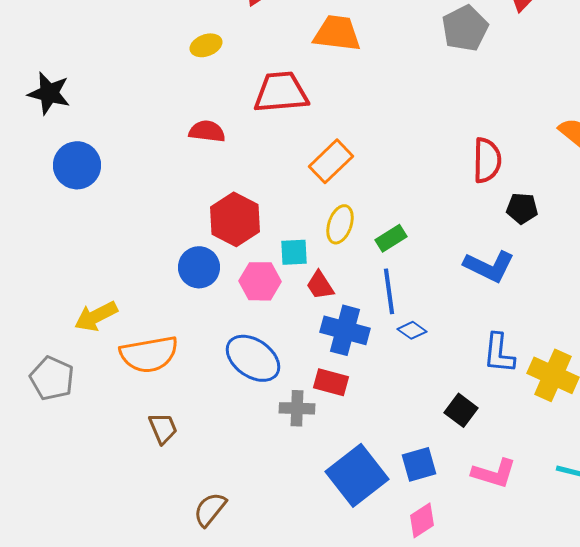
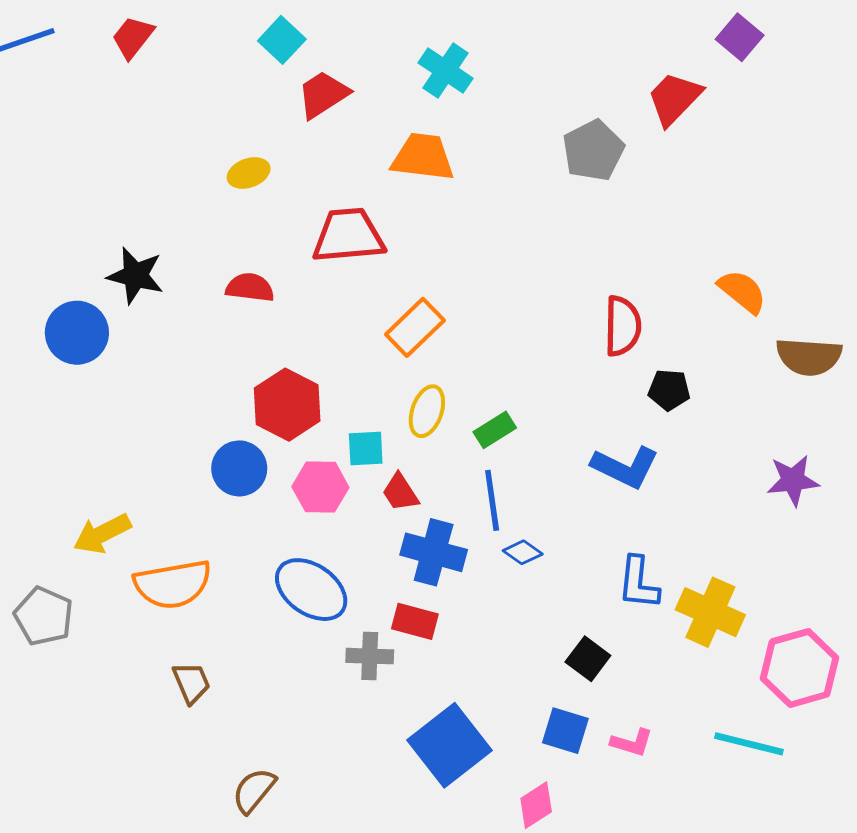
black star: (49, 93) -> (135, 275), moved
blue square: (419, 464) -> (565, 731), moved, turned 33
pink L-shape: (494, 473) -> (632, 743), size x0.7

